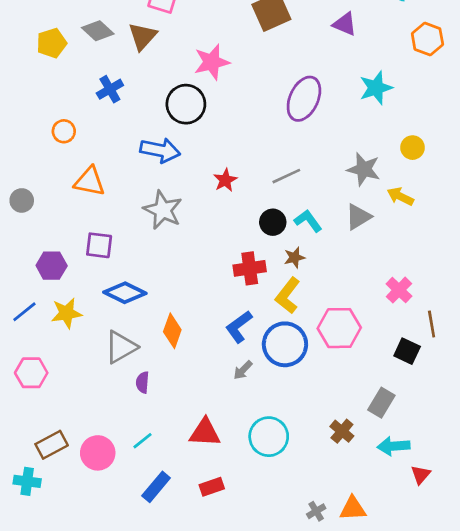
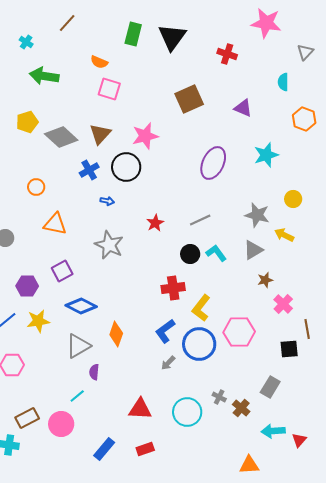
gray diamond: (98, 31) -> (61, 137), moved, size x1.4
brown triangle: (142, 36) -> (100, 134), moved
blue cross: (110, 89) -> (89, 170), moved
blue arrow: (160, 150) -> (107, 201), size x0.5
purple square: (99, 245) -> (62, 271), turned -35
brown star: (294, 257) -> (265, 280), moved
black square: (407, 351) -> (289, 349), turned -30
cyan line: (142, 441) -> (77, 396), moved
cyan arrow: (394, 446) -> (273, 431), moved
gray cross: (316, 511) -> (219, 397), moved, turned -32

